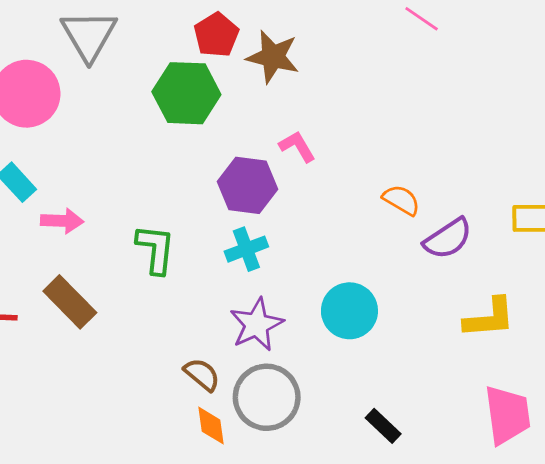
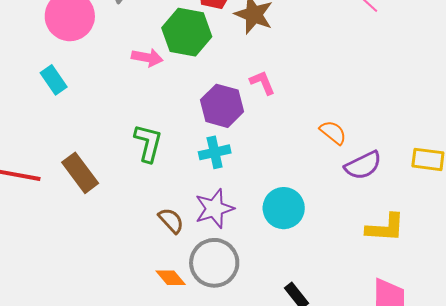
pink arrow: (62, 221) -> (147, 58), moved
brown semicircle: (202, 374) -> (171, 221), moved
orange diamond: (211, 426) -> (171, 278), turned -40

